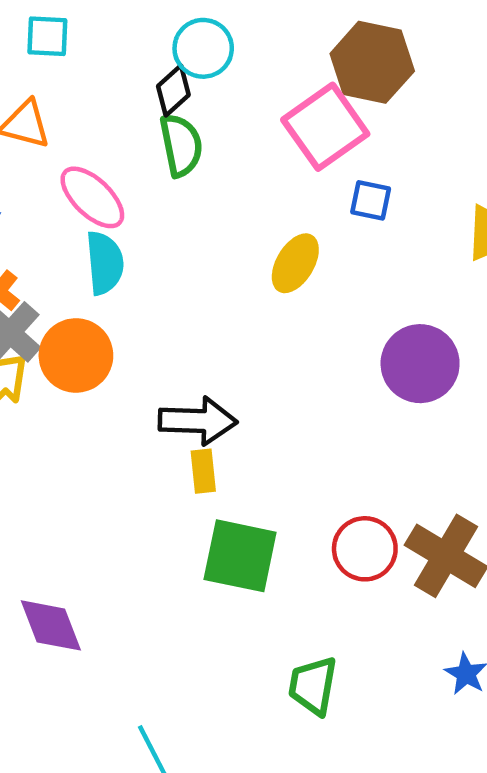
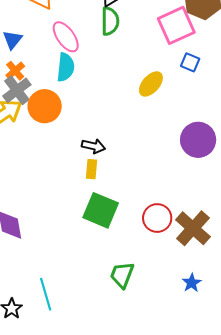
black arrow: (198, 421) -> (93, 146), size x0.7

